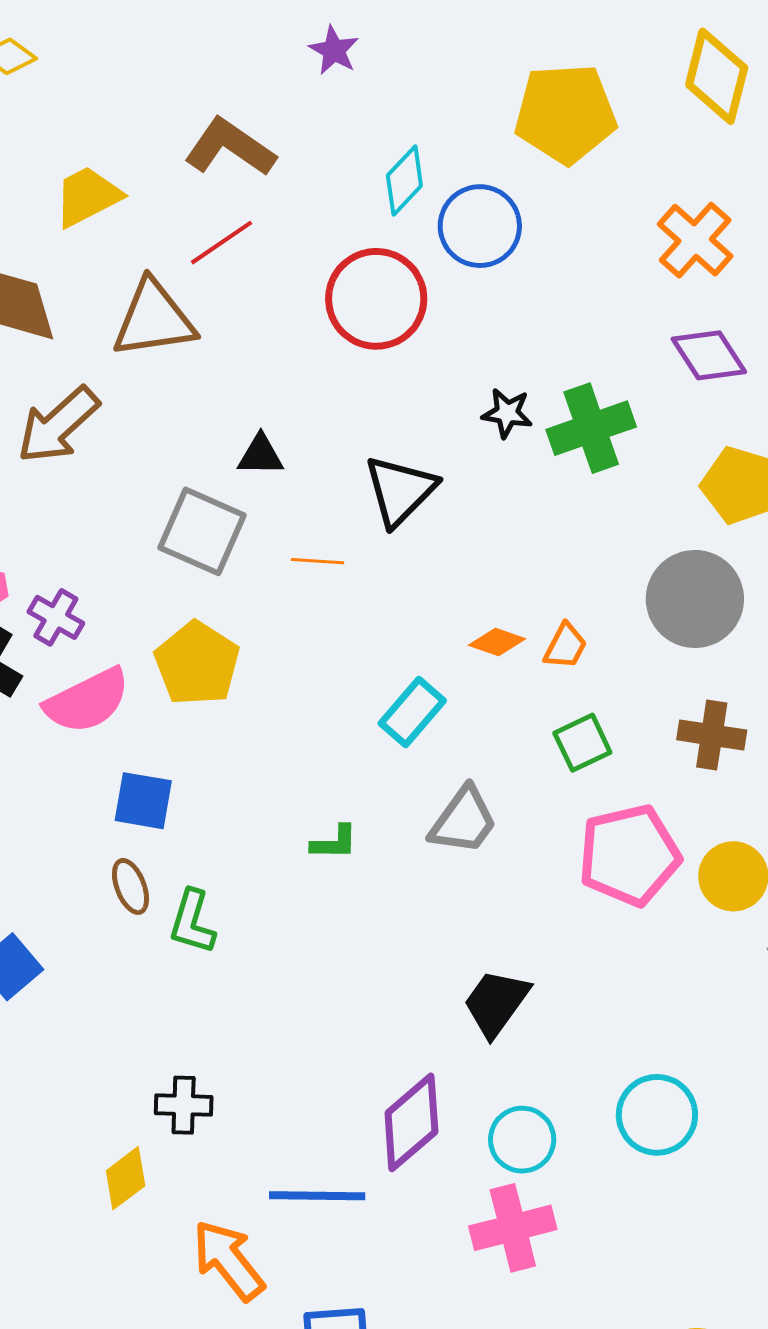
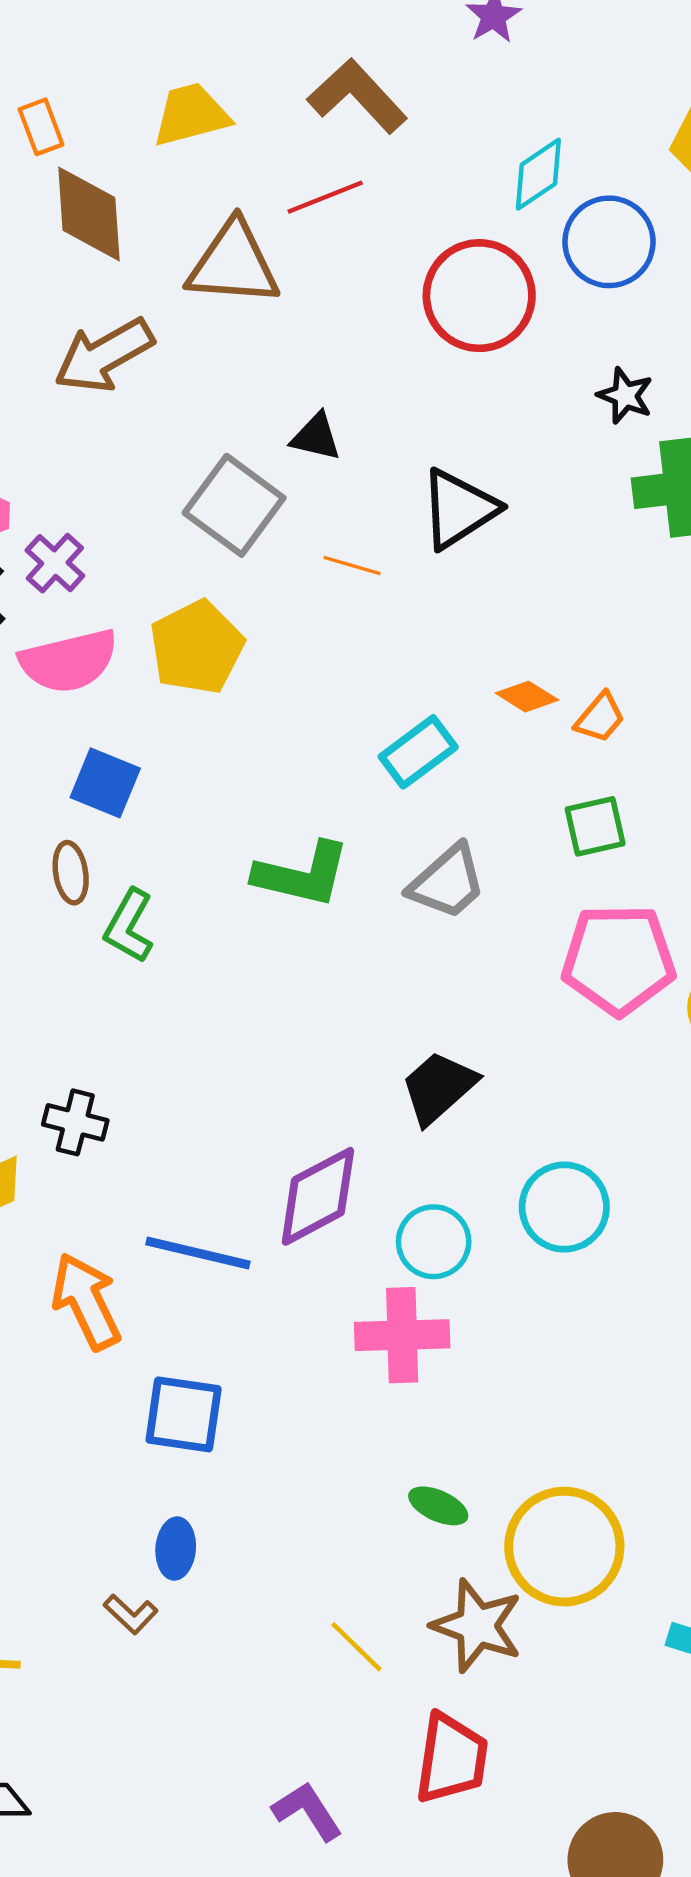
black star: (507, 413) -> (625, 396), moved
green L-shape: (334, 843) -> (302, 874), size x1.8
cyan circle: (657, 1115) -> (564, 1207), moved

